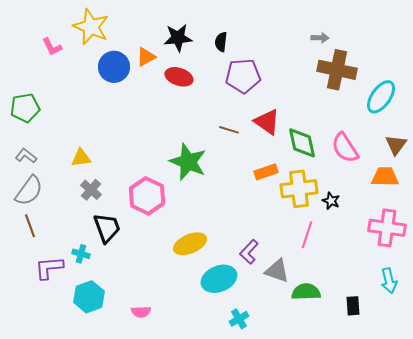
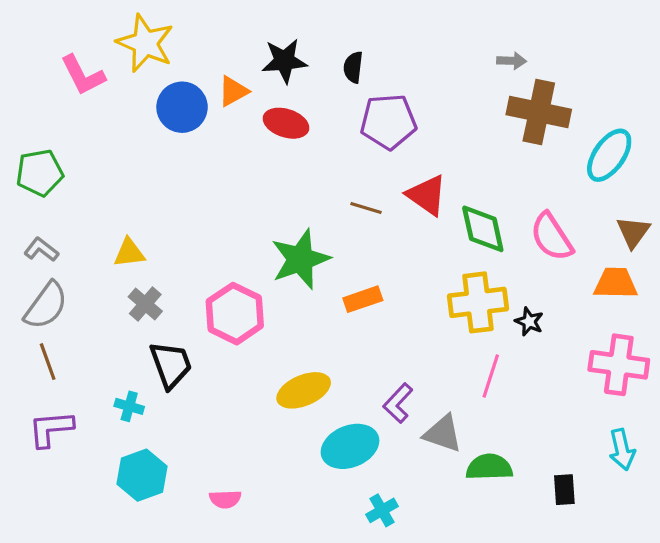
pink L-shape: (52, 47) -> (83, 75), size x1.4
green star: (188, 162) -> (300, 259), turned 30
orange rectangle: (266, 172) -> (363, 299), moved
purple L-shape: (49, 268) -> (51, 429), moved

